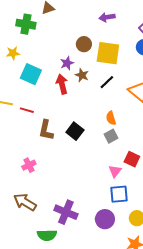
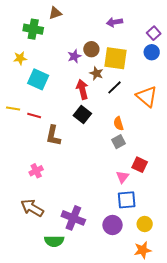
purple star: (67, 63) -> (74, 56), moved
brown star: (82, 75) -> (96, 73), moved
red arrow: (62, 84) -> (82, 89), moved
black square: (75, 131) -> (82, 115), moved

